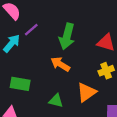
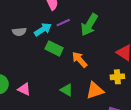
green arrow: (67, 36) -> (89, 25), moved
green rectangle: (20, 84) -> (54, 48), moved

